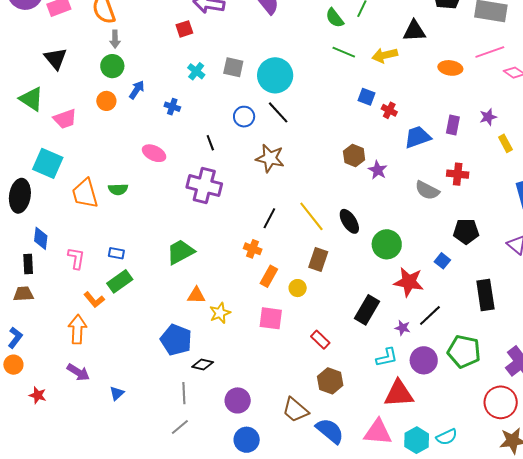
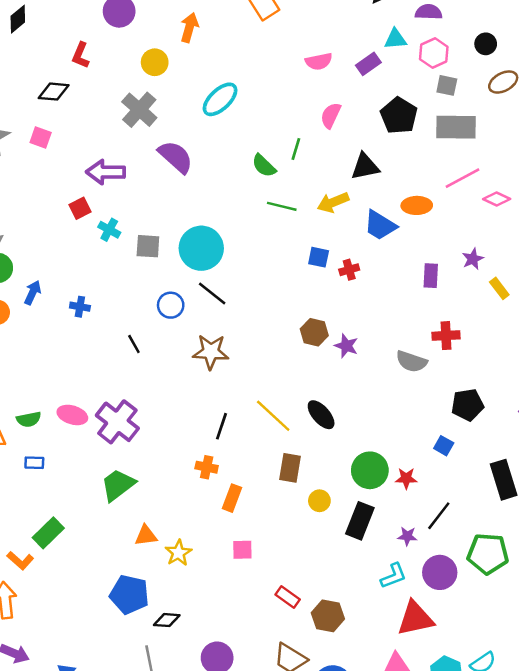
cyan cross: (196, 71) -> (109, 230), moved
red cross: (389, 110) -> (349, 270), turned -35
blue trapezoid: (418, 137) -> (380, 225), moved, turned -120
pink ellipse: (154, 153) -> (72, 415), moved
purple cross: (204, 186) -> (117, 422), moved, turned 32
green circle: (387, 244) -> (370, 470), moved
blue rectangle: (116, 253) -> (34, 463), moved
red star: (409, 282) -> (406, 478), size x0.6
yellow circle: (298, 288) -> (319, 501), moved
pink square: (271, 318) -> (242, 550), size x0.7
red rectangle: (320, 340) -> (288, 597), moved

